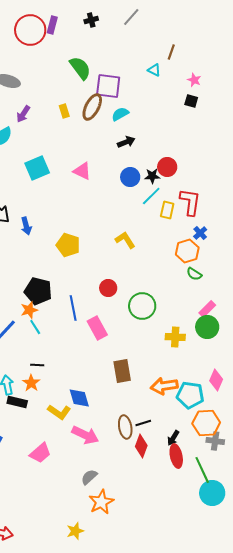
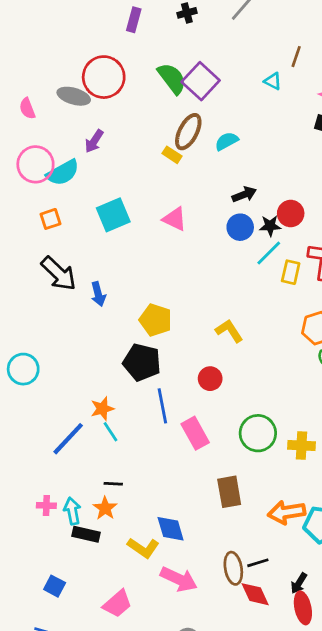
red circle: (30, 30) -> (104, 77), moved
purple square: (108, 86) -> (201, 81), moved, turned 36
yellow rectangle: (64, 111) -> (172, 155), moved, turned -40
black arrow: (126, 142) -> (244, 194), moved
yellow L-shape: (125, 240) -> (229, 331), moved
black pentagon: (38, 291) -> (142, 362), moved
green circle: (142, 306) -> (258, 433), moved
red diamond: (141, 446) -> (255, 594), turned -45

